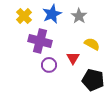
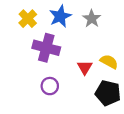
yellow semicircle: (92, 44) -> (109, 62), moved
purple circle: (49, 65) -> (50, 86), moved

